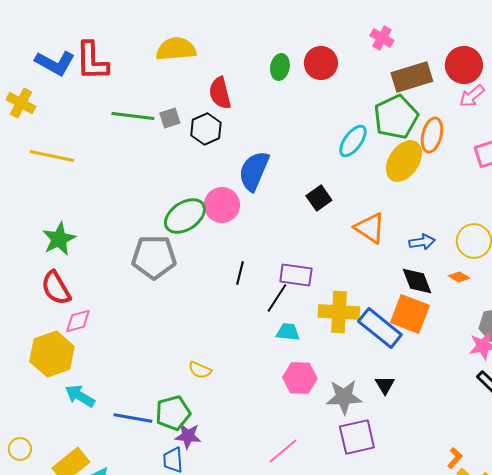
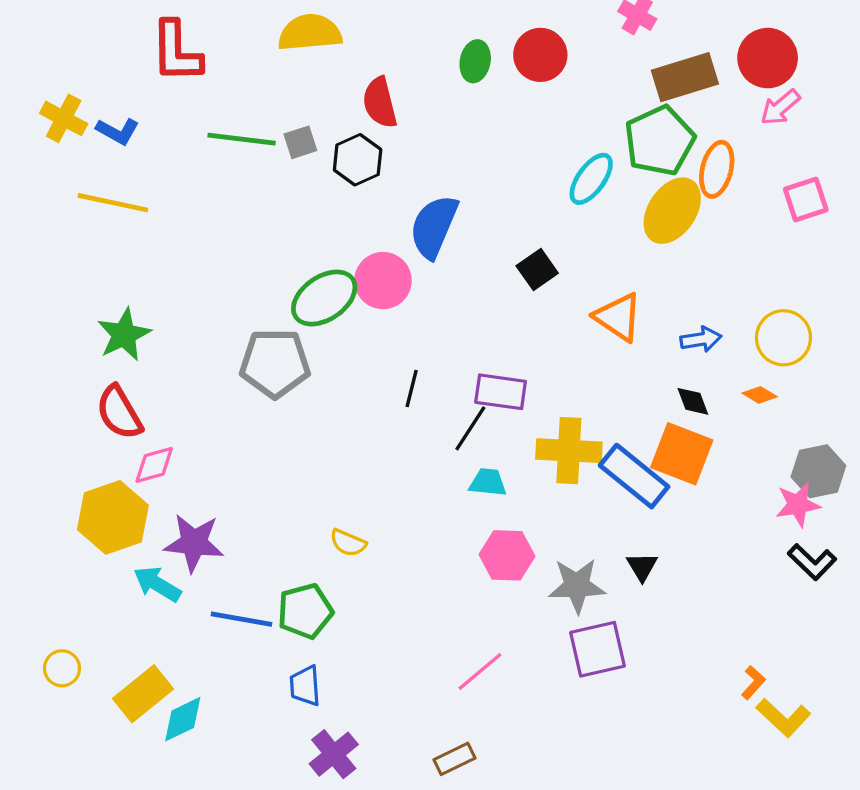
blue L-shape: (55, 63) -> (118, 131), moved, size x0.7
black diamond: (417, 281) -> (693, 401), size x0.7
purple star: (188, 436) -> (194, 543), moved, size x1.4

